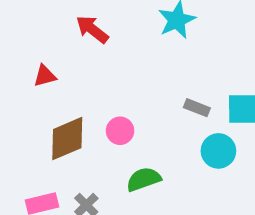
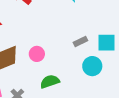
gray rectangle: (197, 108) -> (80, 41), turned -48

